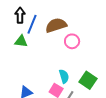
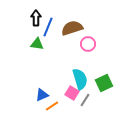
cyan semicircle: (64, 76) -> (80, 79), size x1.5
green square: (88, 80) -> (104, 83), turned 30

